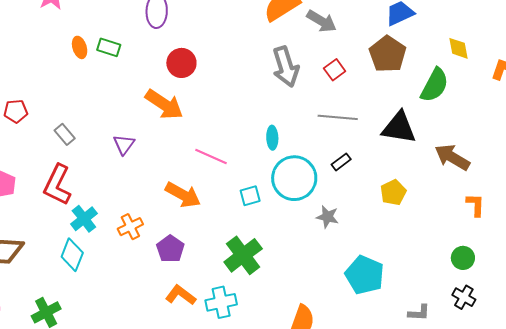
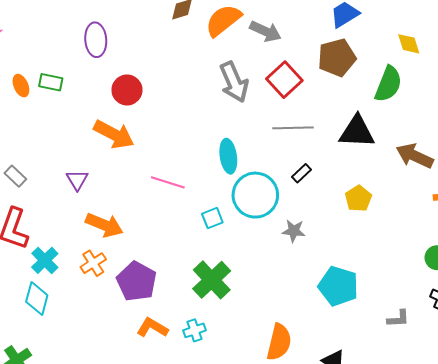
brown pentagon: (387, 54) -> (337, 58), turned 30
red square: (335, 70) -> (284, 80), size x1.6
cyan ellipse: (272, 138) -> (228, 156), size x1.4
orange arrow: (183, 195) -> (104, 225), moved
purple pentagon: (170, 249) -> (137, 281), size x1.4
cyan cross: (221, 302) -> (195, 330), size x0.7

